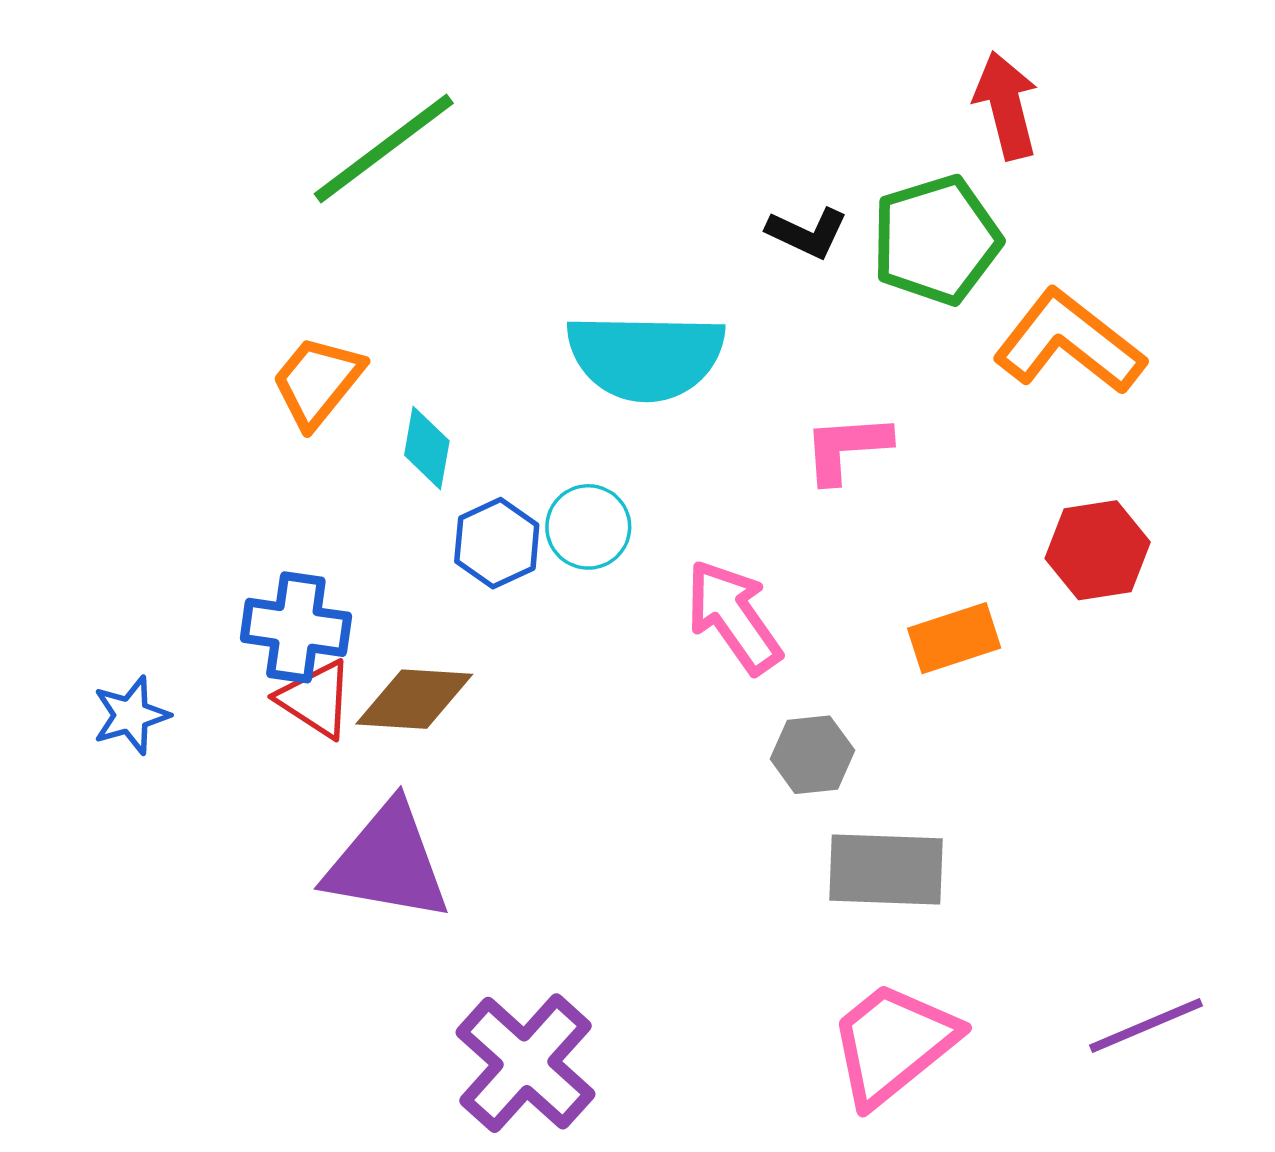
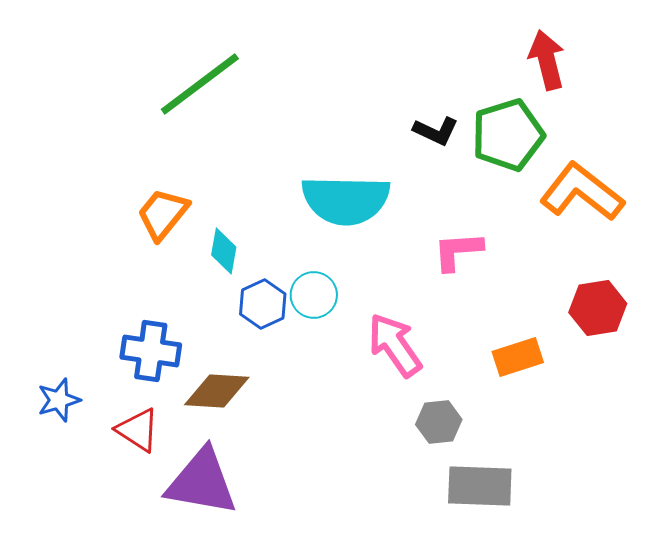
red triangle: (316, 699) -> (138, 430), moved

